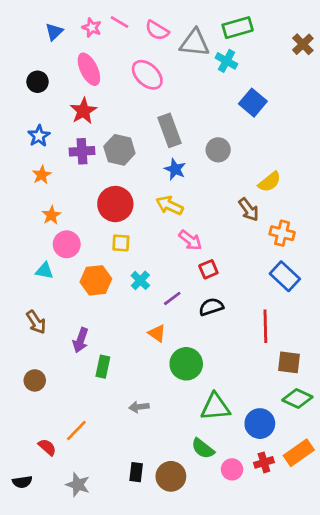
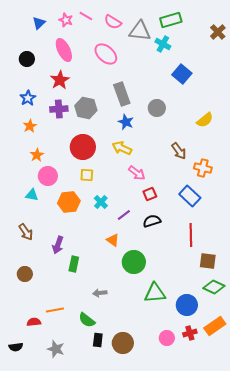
yellow semicircle: (270, 182) -> (205, 120), moved
blue rectangle: (285, 276) -> (190, 196), moved
orange line: (76, 430) -> (55, 310), turned 36
red semicircle: (47, 447) -> (34, 322), turned -48
green semicircle: (203, 449) -> (87, 320), moved

